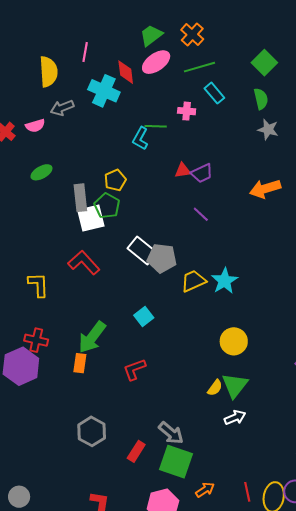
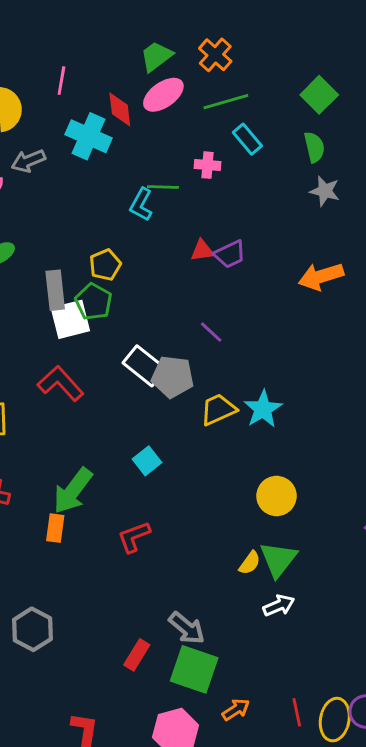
purple line: (201, 214) -> (211, 332), moved
gray hexagon: (92, 431) -> (32, 629), moved

